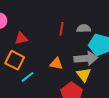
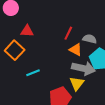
orange triangle: (56, 64) -> (76, 50), moved
cyan line: (28, 77) -> (33, 73), moved

